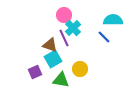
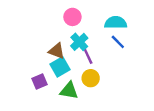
cyan semicircle: (113, 20) -> (116, 23), moved
cyan cross: (73, 28) -> (79, 42), moved
purple line: (64, 38) -> (87, 54), moved

